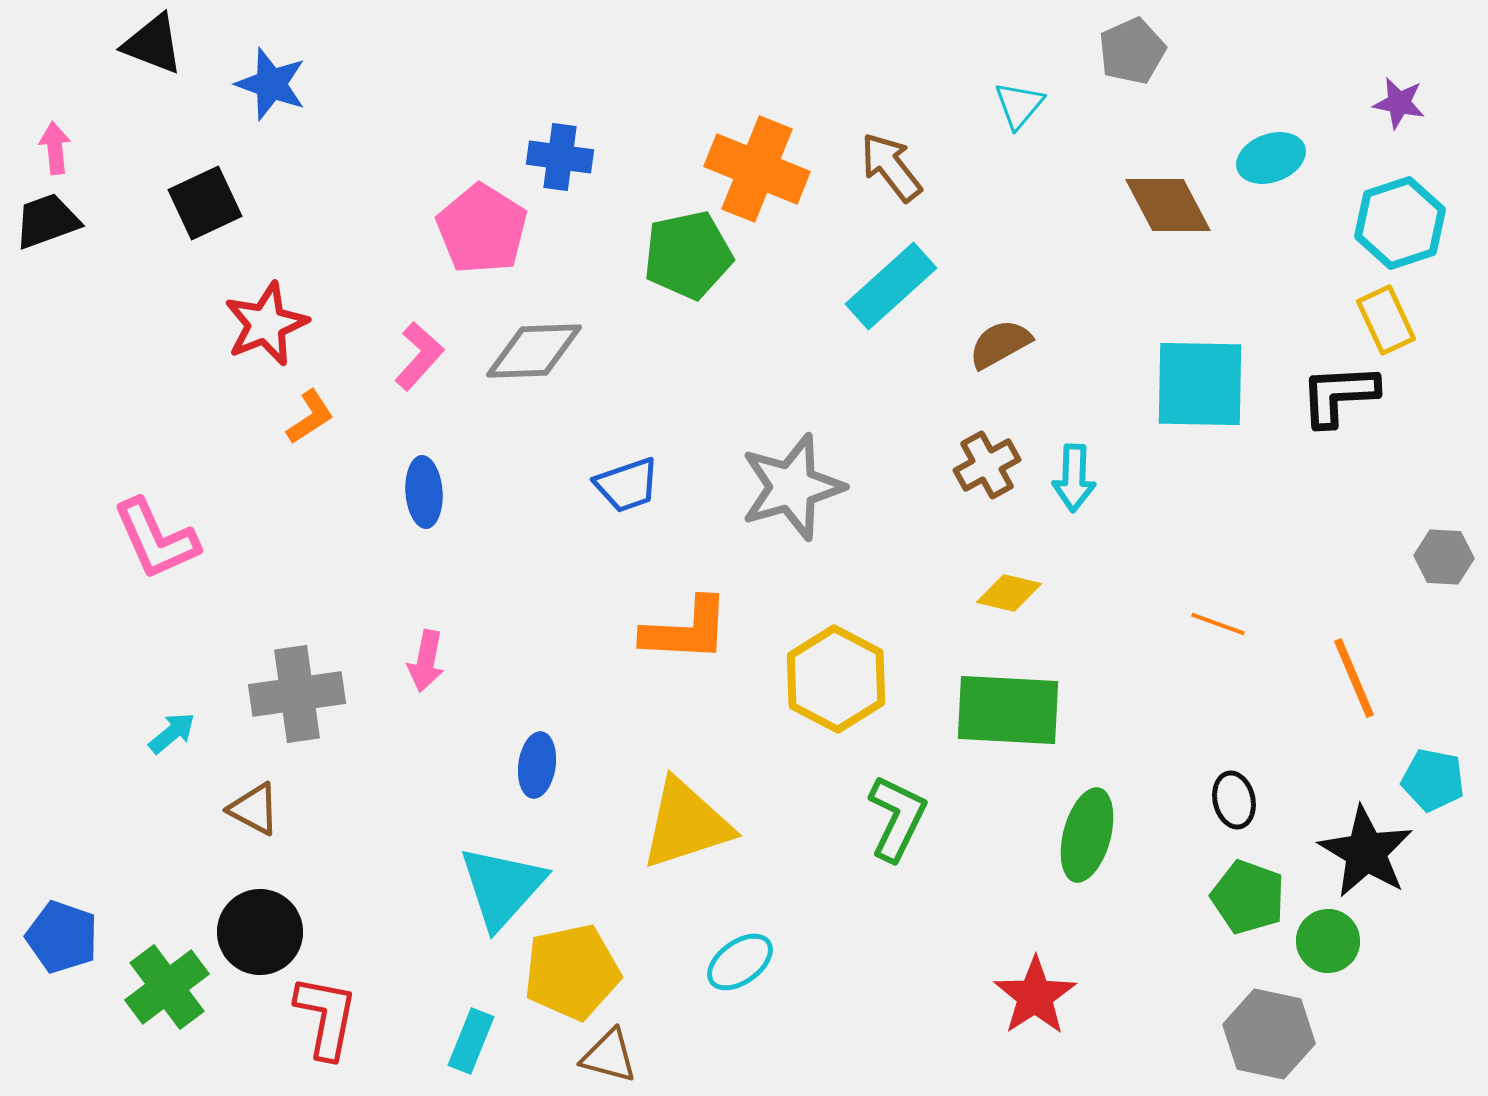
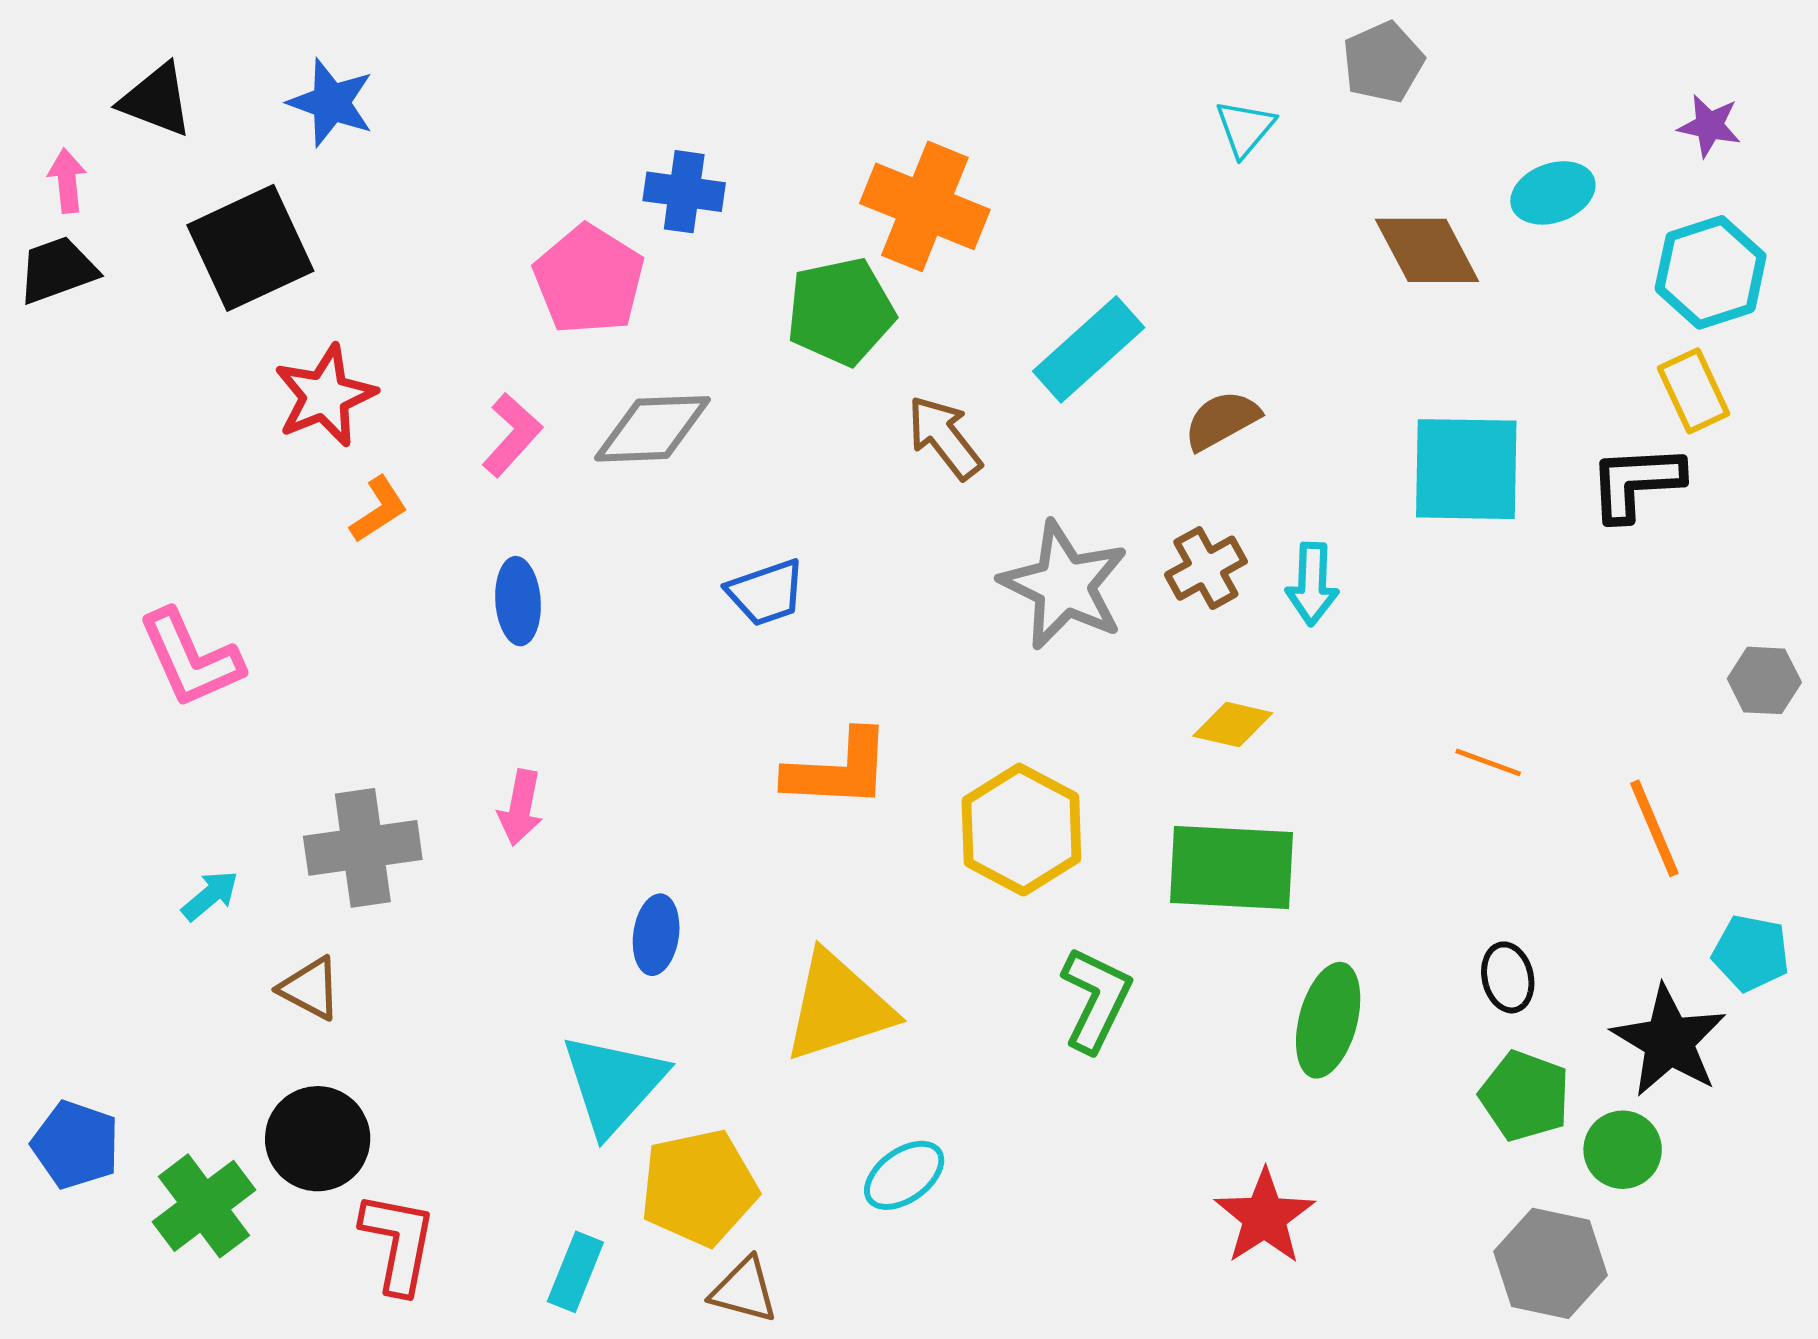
black triangle: (153, 44) -> (156, 100), moved
brown arrow: (891, 167) -> (944, 437), moved
black square: (205, 203) -> (250, 248), size x1.4
gray star: (792, 487) -> (1064, 585), moved, turned -30

